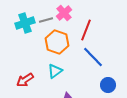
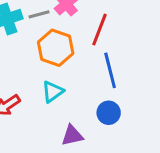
blue line: (93, 57) -> (110, 70), turned 30
blue circle: (108, 85) -> (109, 113), moved

